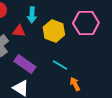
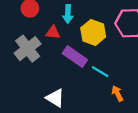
purple rectangle: (25, 64) -> (75, 57), moved

